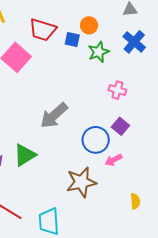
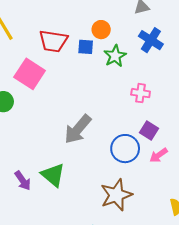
green triangle: (25, 155) -> (53, 175), turned -40
pink arrow: (114, 160) -> (159, 155), moved

